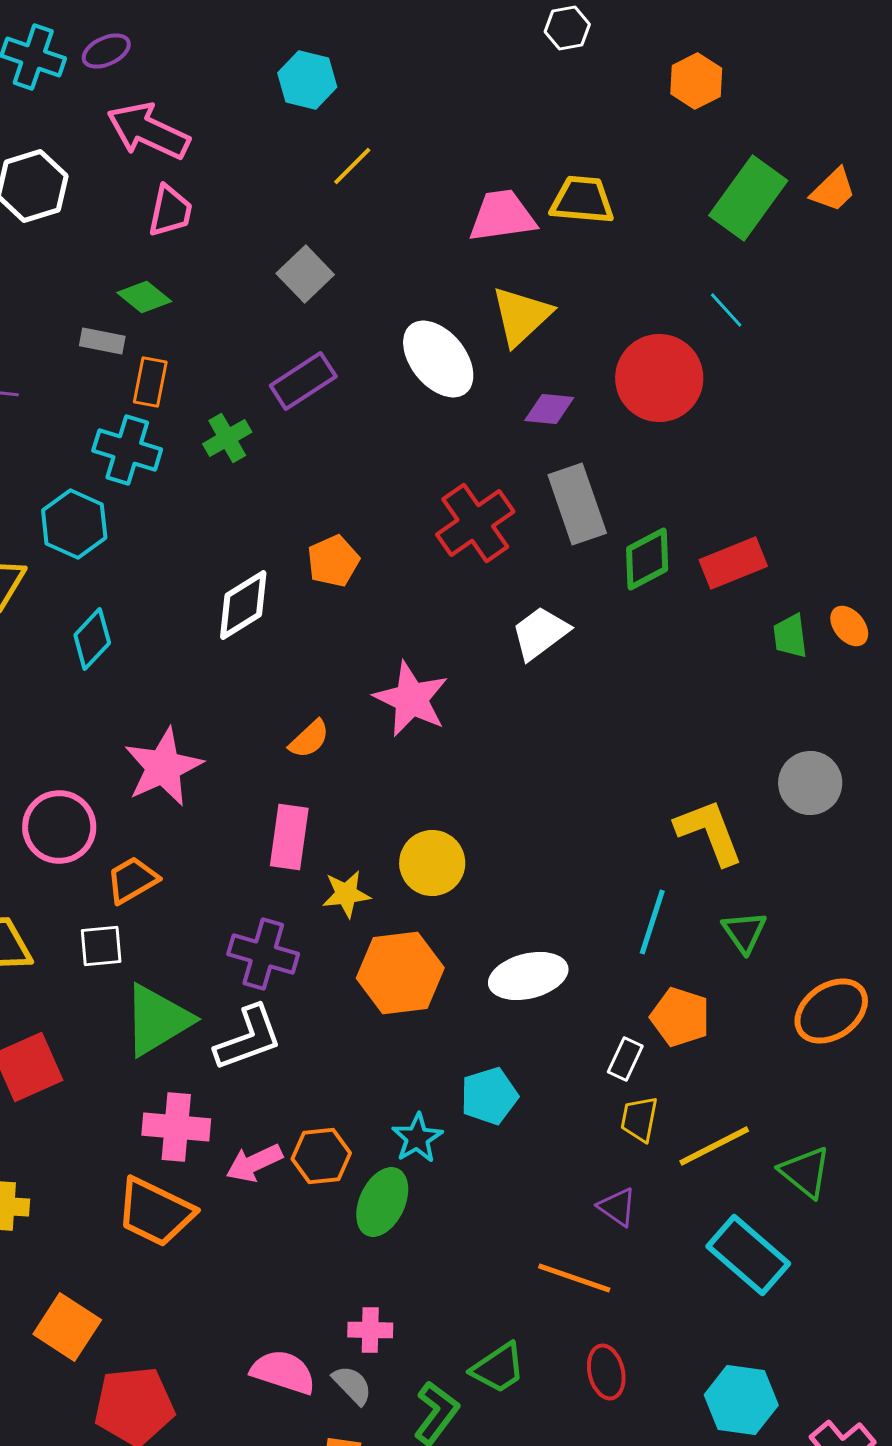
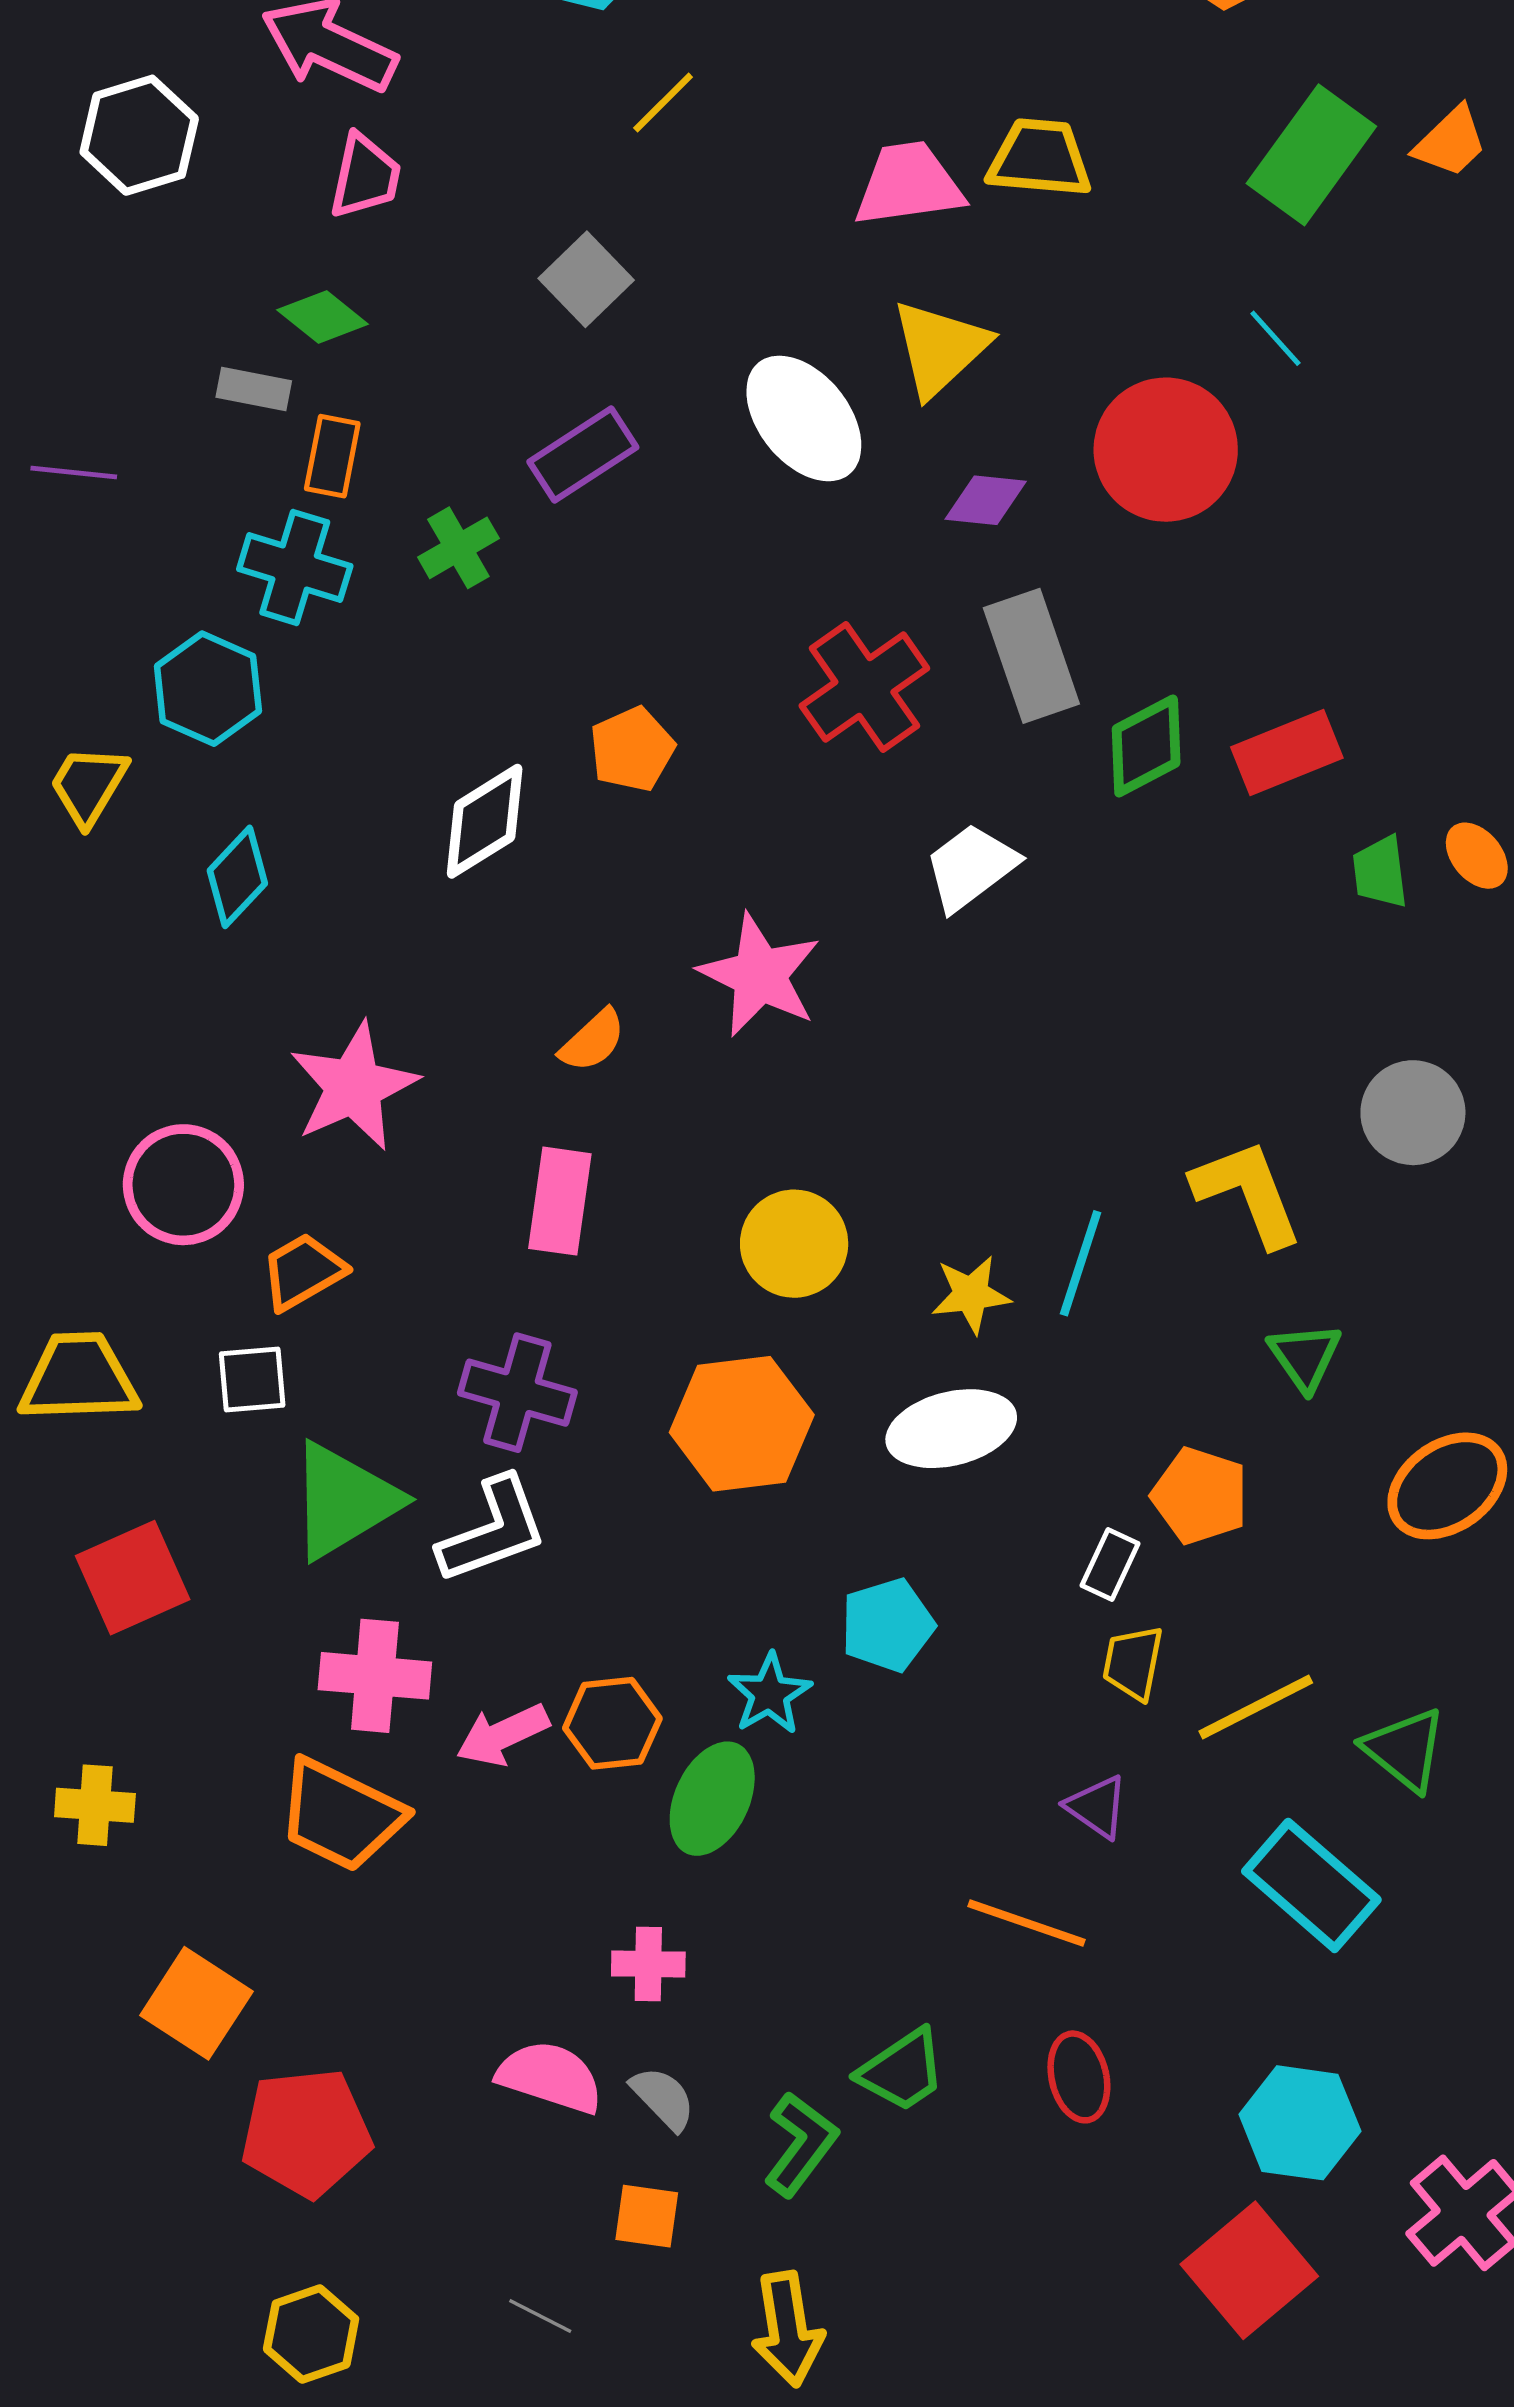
yellow star: (346, 894) -> (971, 1294), moved
cyan line: (652, 922) -> (1081, 1263), moved
pink cross: (370, 1330) -> (648, 1964), moved

